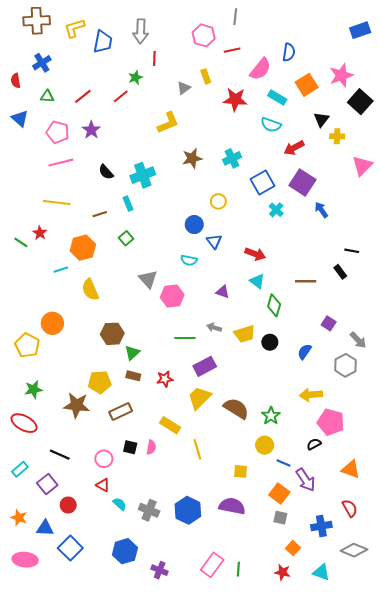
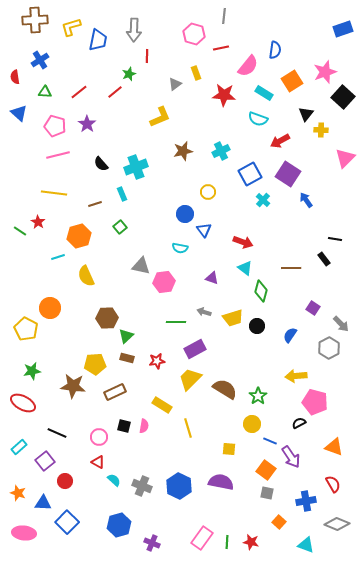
gray triangle: (148, 279) -> (141, 266), turned -36
red star: (282, 572) -> (251, 542), moved

